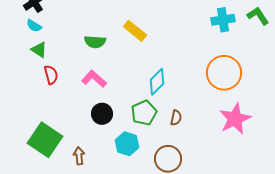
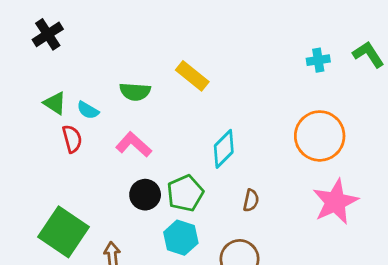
cyan cross: (223, 20) -> (318, 60), size x0.7
cyan semicircle: (34, 26) -> (88, 110), moved
green pentagon: (144, 113) -> (185, 193), moved

